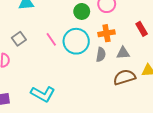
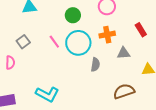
green circle: (82, 11) -> (73, 15), moved
gray semicircle: (101, 55) -> (95, 65), moved
brown semicircle: (124, 77) -> (124, 91), moved

